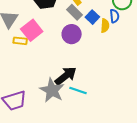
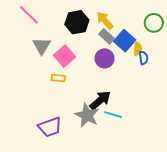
blue semicircle: (114, 16) -> (144, 58), moved
blue square: (92, 17) -> (125, 41), size x1.5
yellow rectangle: (20, 41) -> (58, 78), moved

